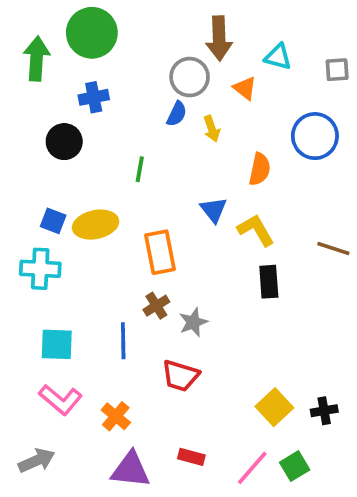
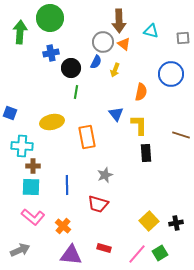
orange triangle: (245, 88) -> (124, 44), moved
yellow arrow: (212, 129) -> (115, 70), turned 40
black circle: (64, 142) -> (71, 68), moved
blue square: (53, 221) -> (10, 113), moved
yellow L-shape: (256, 230) -> (139, 125), turned 30
brown cross: (156, 306) -> (33, 166), moved, turned 32

